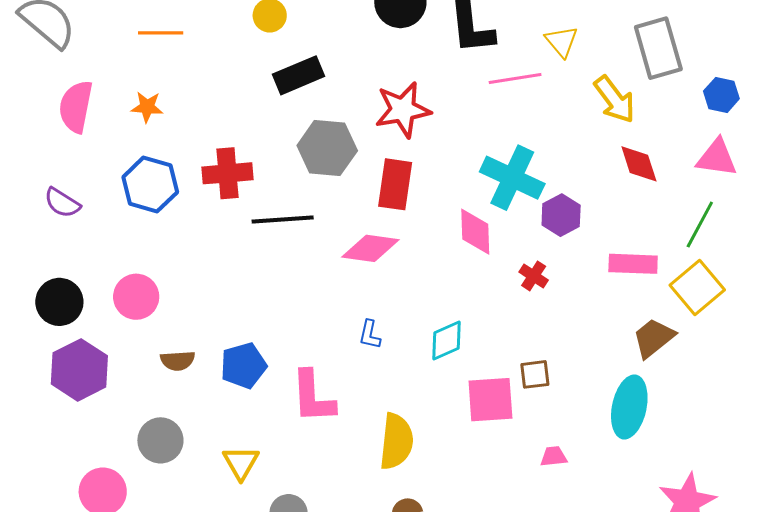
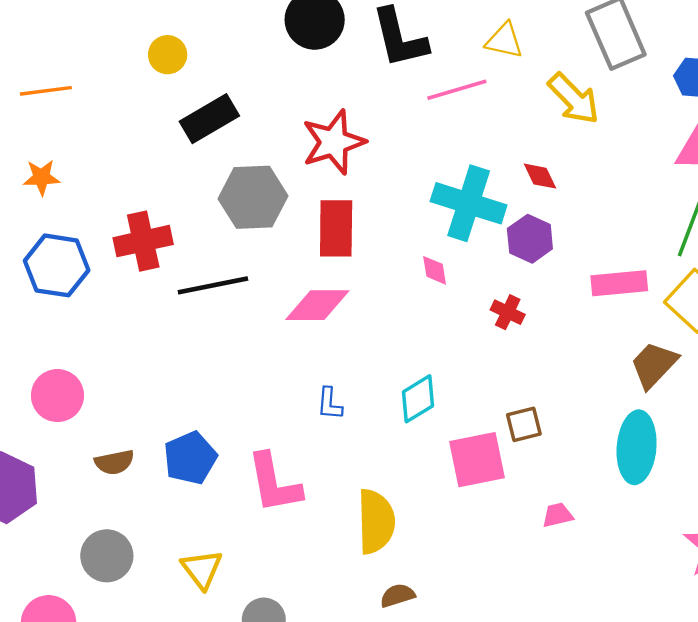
yellow triangle: (562, 42) -> (504, 41), turned -30
red diamond: (639, 164) -> (540, 176), moved, size x0.7
pink diamond: (475, 232) -> (435, 270), size x0.6

